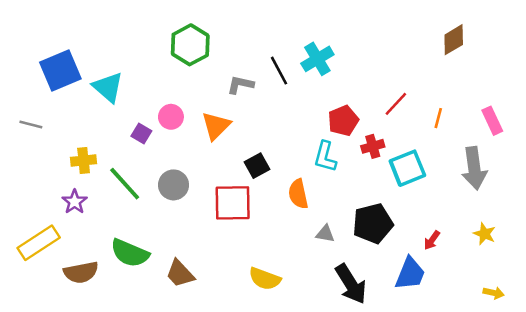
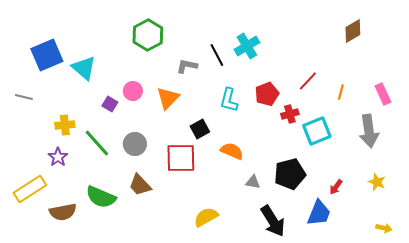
cyan L-shape: (325, 157) -> (229, 100), moved
orange semicircle: (298, 194) -> (232, 151), turned 125
brown trapezoid: (180, 274) -> (140, 185), moved
yellow semicircle: (265, 279) -> (206, 217), turned 130

